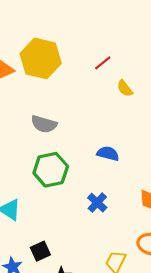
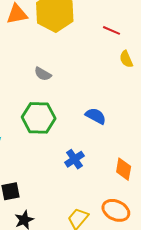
red line: (103, 63) -> (112, 30), turned 48
gray semicircle: (44, 124) -> (43, 74), size x0.7

